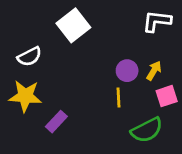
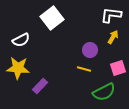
yellow arrow: (154, 71) -> (113, 37), moved
yellow line: (119, 97) -> (84, 69), turned -72

